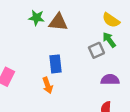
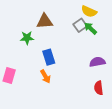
green star: (36, 18) -> (27, 38), moved
gray square: (96, 50) -> (80, 25), moved

